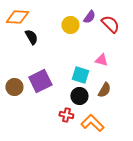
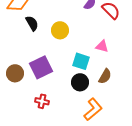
yellow circle: (70, 25) -> (60, 30), moved
red cross: (66, 115) -> (42, 101), moved
orange L-shape: (92, 123) -> (93, 109), turned 95

